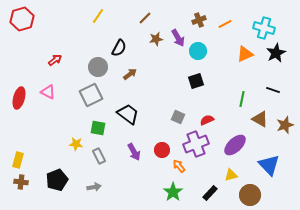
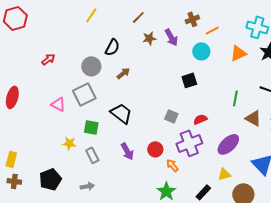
orange line: (225, 24) -> (212, 30), moved
cyan circle: (198, 51) -> (201, 51), moved
pink triangle: (48, 92) -> (58, 104), moved

